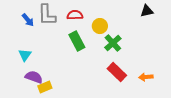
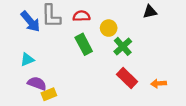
black triangle: (147, 11) -> (150, 12), moved
blue arrow: (28, 20) -> (30, 22), size x1.5
cyan triangle: (25, 55) -> (27, 60), turned 32

